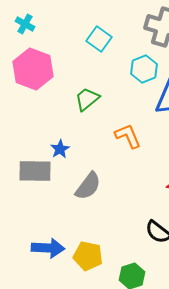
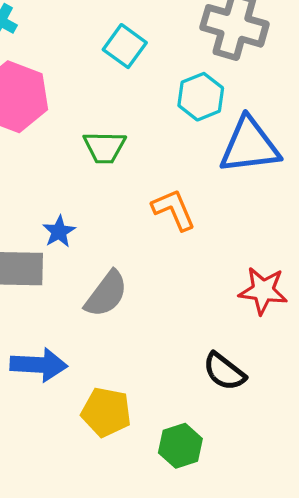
green trapezoid: (87, 99) -> (105, 147), turned -140
blue arrow: (48, 248) -> (39, 365), moved

